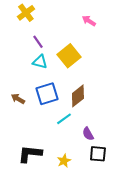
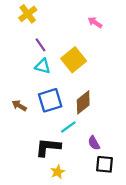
black L-shape: (30, 154) -> (48, 147), moved
yellow star: (64, 161) -> (58, 172), moved

